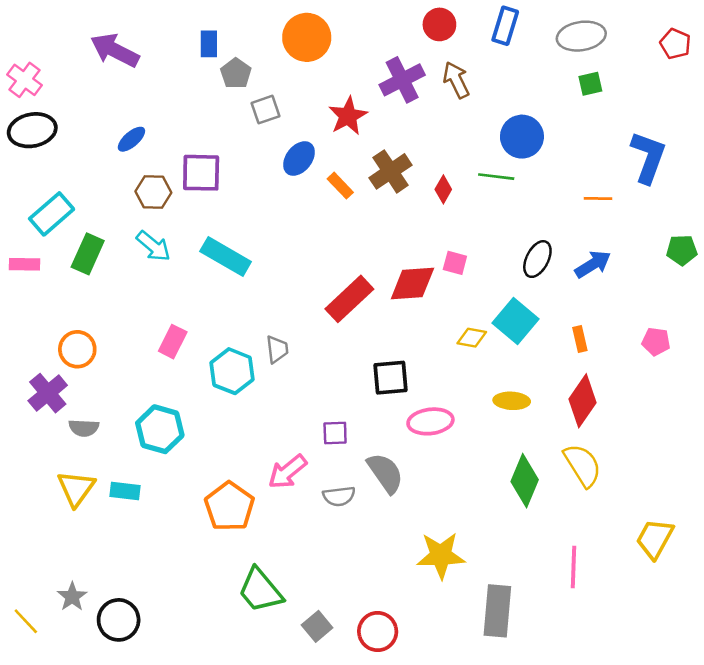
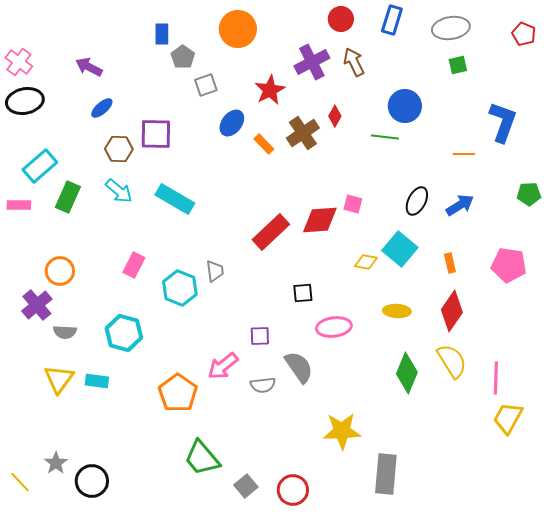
purple arrow: (115, 50) -> (89, 67), moved, size x0.7
red diamond: (443, 189) -> (335, 116), moved
pink pentagon: (656, 342) -> (509, 265), size x1.6
black square: (391, 378) -> (303, 293), size x0.7
pink line: (574, 567) -> (496, 378), moved

